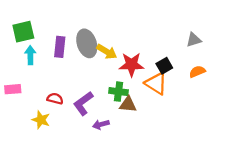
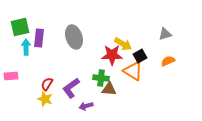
purple rectangle: (60, 47) -> (39, 38), moved
yellow arrow: (107, 52) -> (123, 44), moved
red semicircle: (55, 99) -> (47, 84), turned -72
yellow star: (41, 120) -> (45, 99), moved

